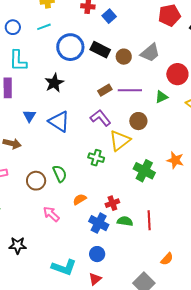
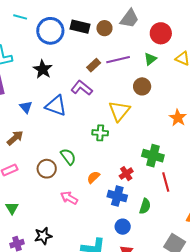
cyan line: (44, 27) -> (20, 17), turned 48
purple L-shape: (101, 118) -> (82, 88), moved
brown circle: (138, 121) -> (142, 86), moved
brown arrow: (12, 144) -> (15, 138), turned -42
orange star: (175, 160) -> (178, 118), turned 30
green cross: (144, 171) -> (153, 156), moved
green semicircle: (125, 221) -> (145, 206), moved, turned 112

